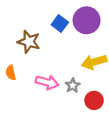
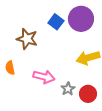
gray star: (73, 85) -> (68, 89), moved

